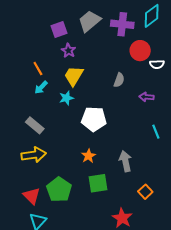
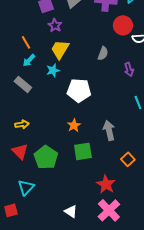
purple arrow: (146, 97) -> (129, 69), turned -112
gray rectangle: (35, 125) -> (23, 84), moved
yellow arrow: (34, 155) -> (22, 124), size x0.6
red triangle: (32, 196) -> (20, 151), moved

